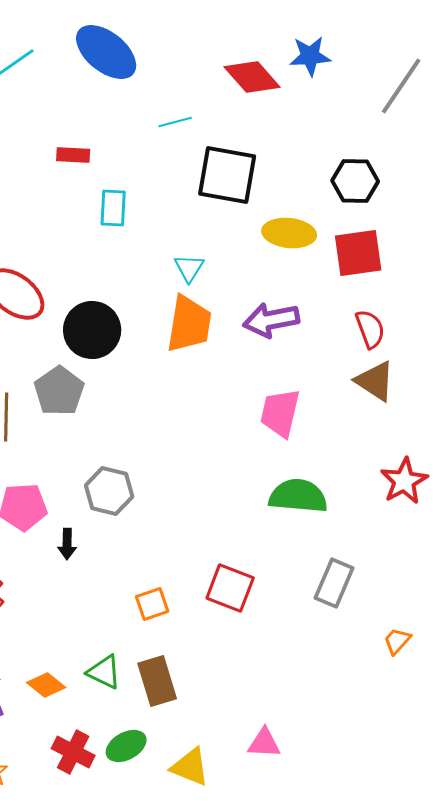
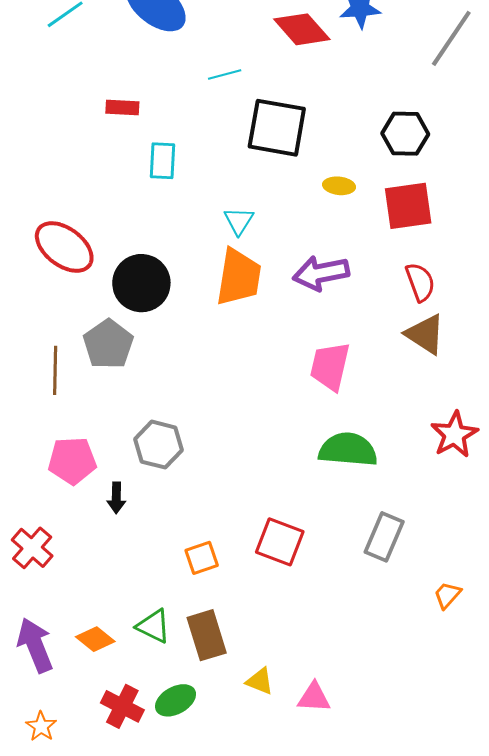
yellow ellipse: (289, 233) -> (339, 186), size x0.6
yellow triangle: (190, 767) -> (260, 681), moved, size x0.7

